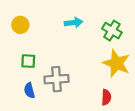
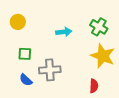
cyan arrow: (73, 23) -> (64, 32), moved
blue semicircle: (29, 90) -> (26, 80), turned -32

